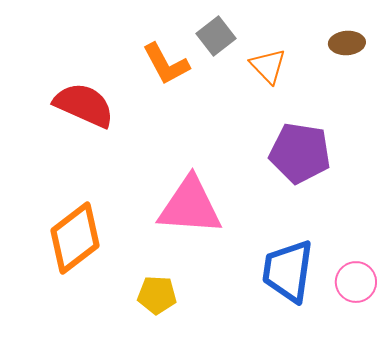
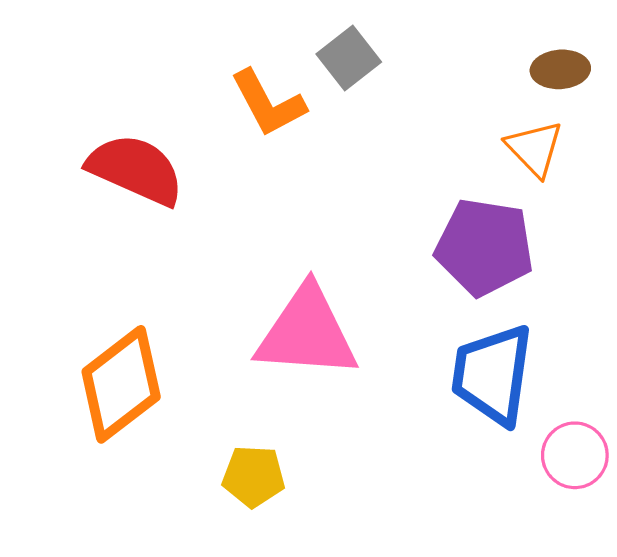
orange triangle: (268, 66) -> (534, 149), moved
blue trapezoid: (288, 271) -> (493, 375), moved

